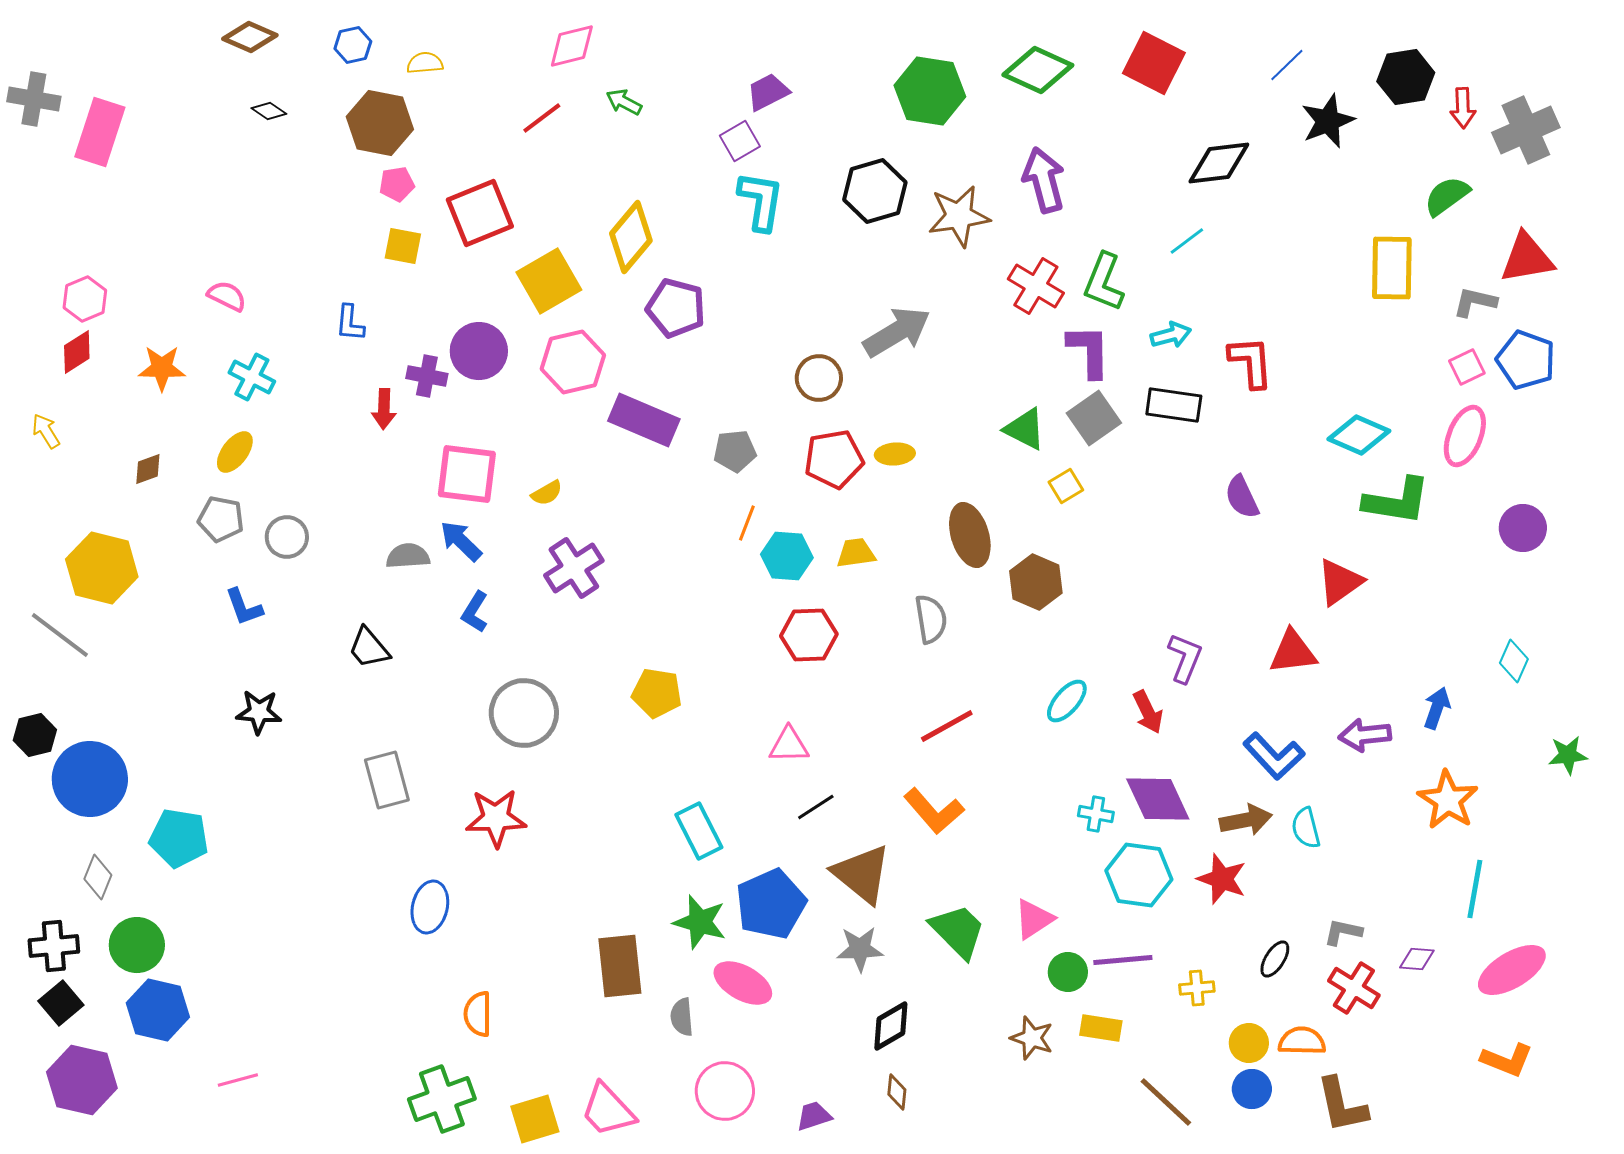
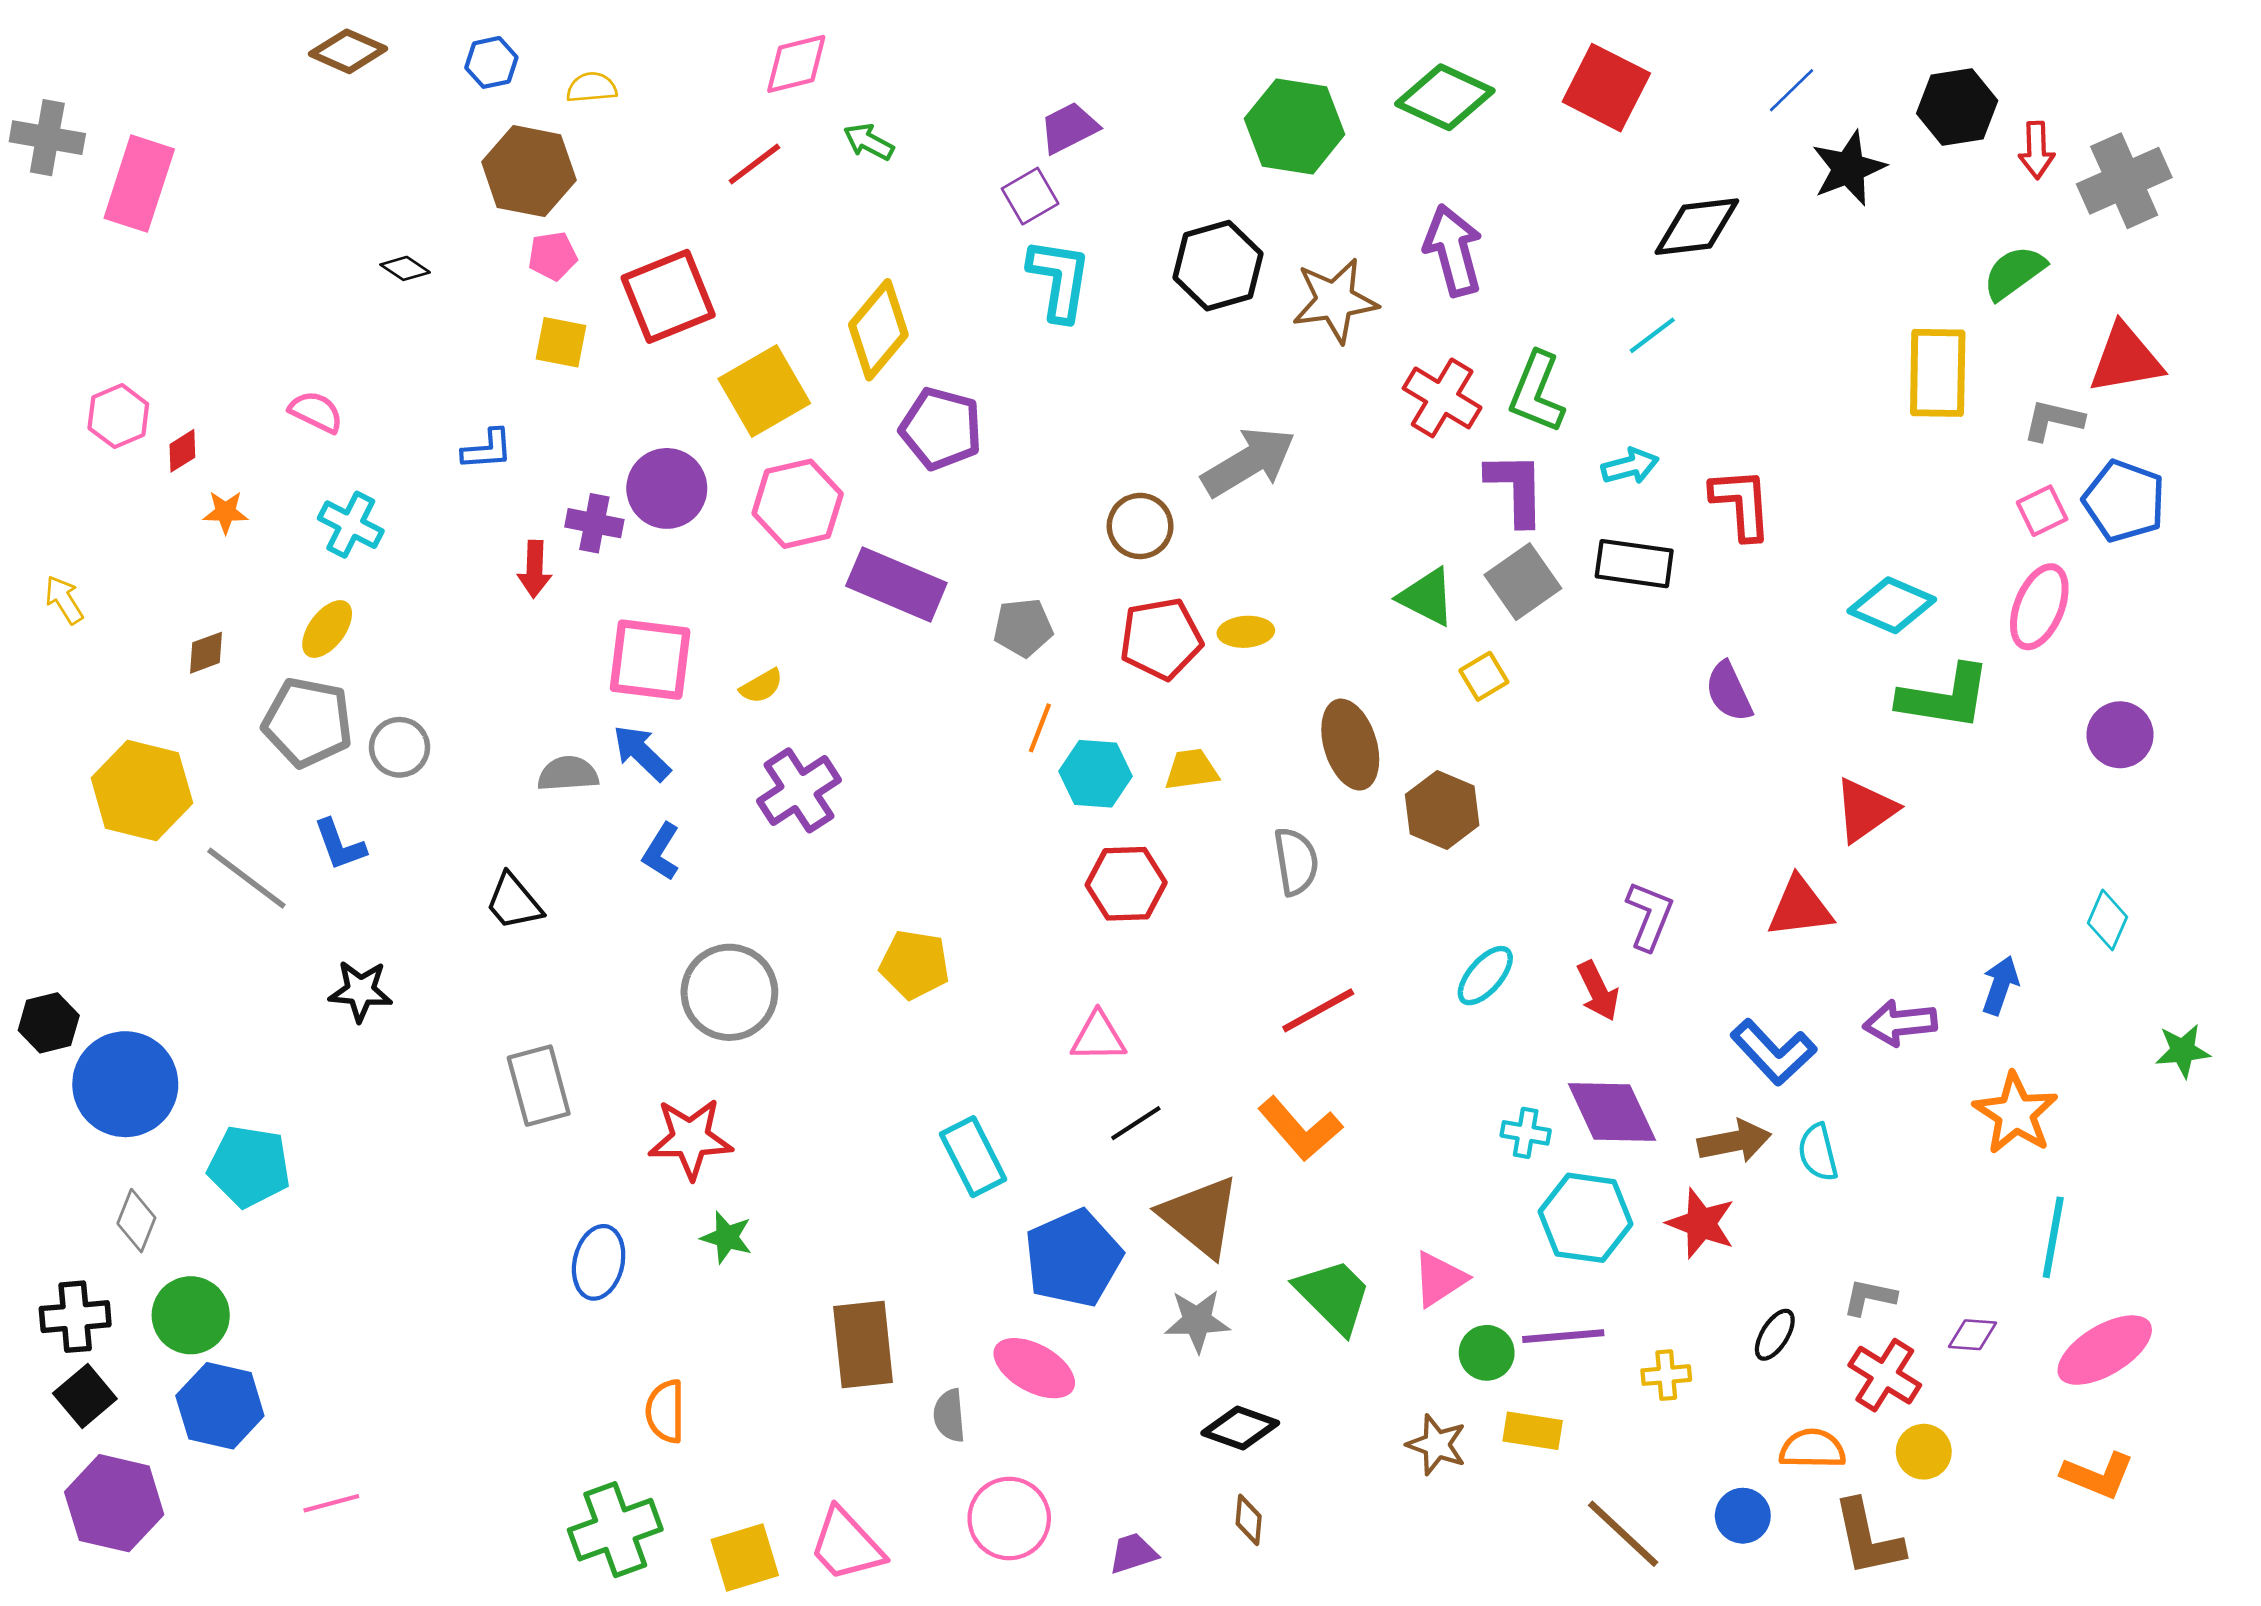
black diamond: (269, 111) -> (405, 268), moved
blue L-shape: (350, 323) -> (487, 449), turned -99
red diamond: (77, 352) -> (182, 451), moved, size x0.7
orange star: (162, 368) -> (226, 512), size x0.7
gray pentagon: (221, 519) -> (308, 722), size x1.4
gray line: (60, 635) -> (246, 878), moved
green star: (700, 922) -> (727, 1237), moved, size x0.7
black diamond: (891, 1026) -> (1240, 1428), turned 50
yellow circle: (1249, 1043) -> (1924, 1452), moved

